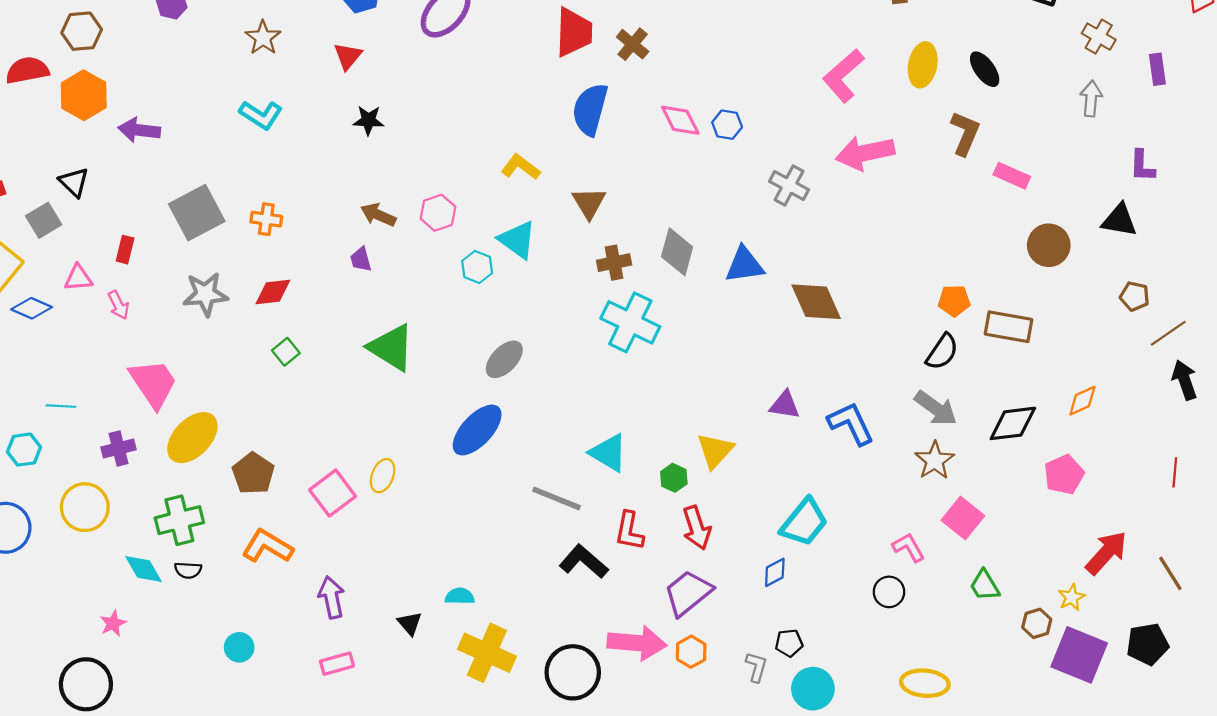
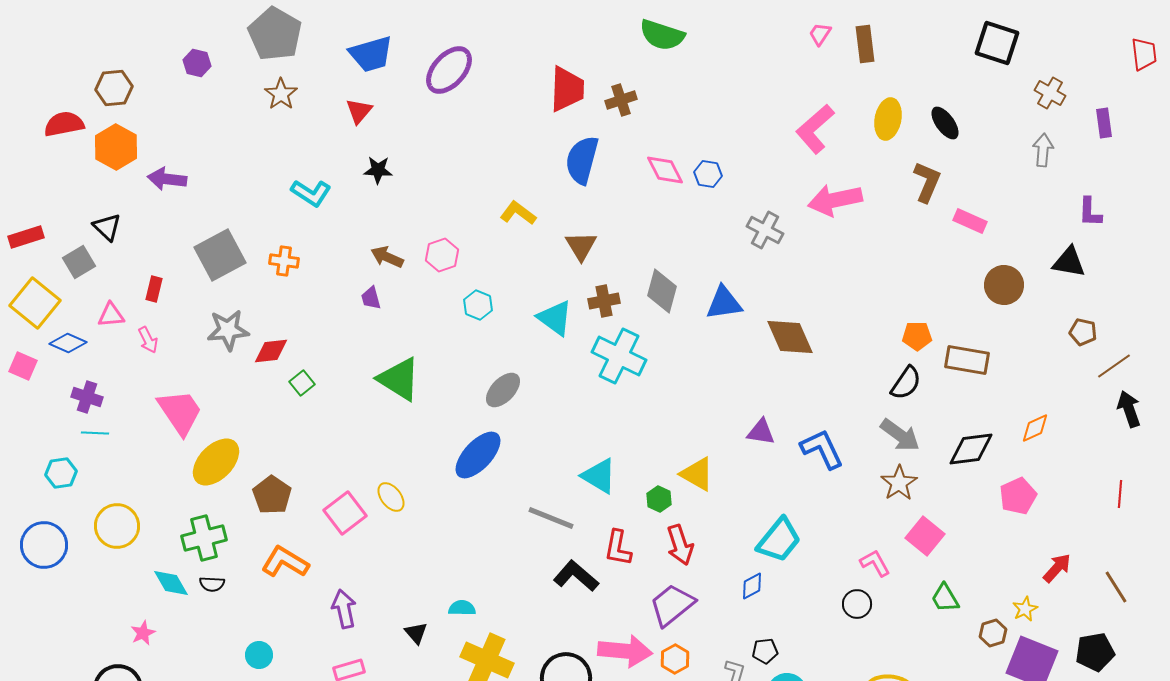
brown cross: (633, 44) -> (621, 100), turned 32
cyan L-shape: (261, 115) -> (311, 193), moved
cyan triangle: (517, 240) -> (555, 318), moved
red diamond: (273, 292) -> (271, 351), moved
purple cross: (119, 448) -> (87, 397), moved, turned 32
yellow triangle: (715, 451) -> (697, 474), turned -42
yellow ellipse: (383, 476) -> (391, 497), turned -60
red arrow: (1106, 553) -> (1057, 568), size x0.7

